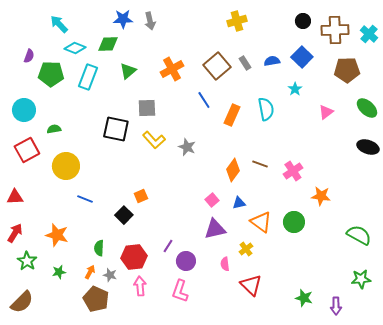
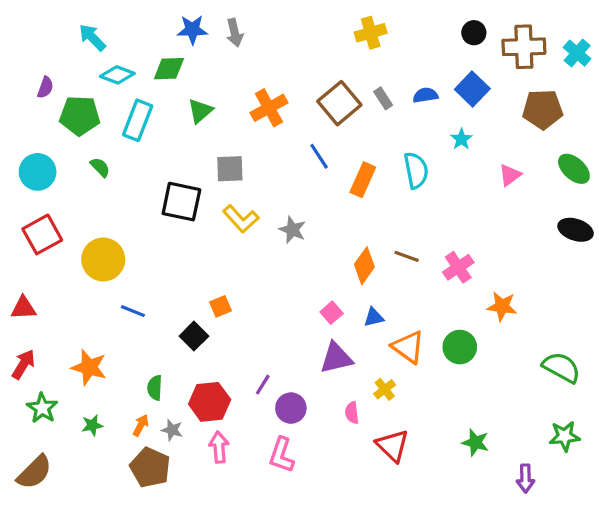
green semicircle: (54, 129) -> (100, 167), moved, turned 56
green star: (304, 298) -> (475, 442), moved

